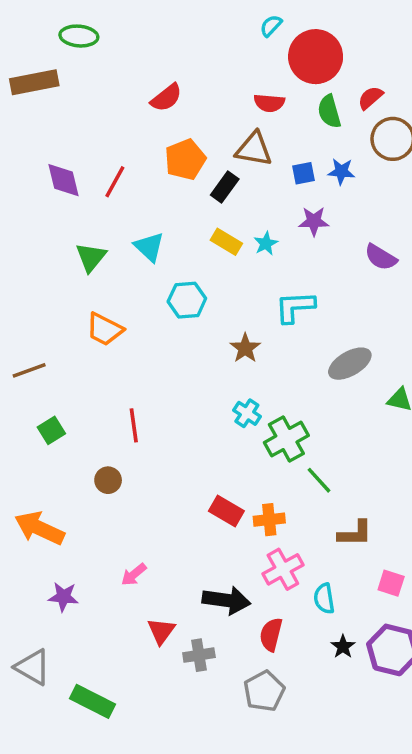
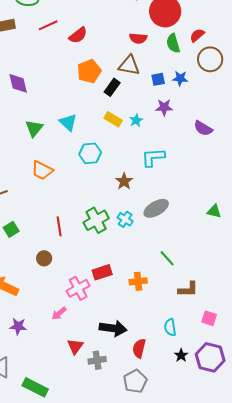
red line: (115, 182) -> (48, 25), moved, turned 36
gray ellipse: (350, 364) -> (156, 208), moved
green cross: (286, 439) -> (96, 220), moved
red rectangle: (226, 511) -> (102, 272), moved, turned -48
pink cross: (283, 569) -> (78, 288), moved

